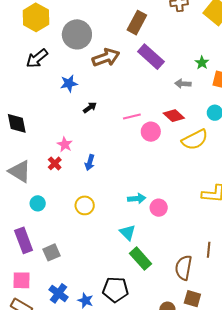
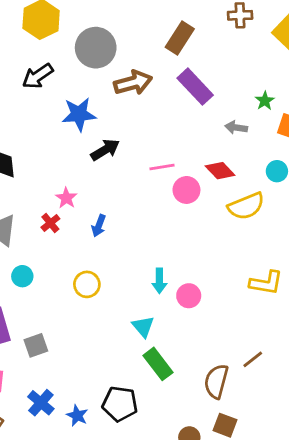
blue star: (69, 83) -> (79, 114), size x1.4
black arrow: (90, 107) -> (105, 150), size x1.5
cyan arrow: (137, 199) -> (159, 281), turned 90
brown line: (209, 250) -> (253, 359), turned 42

